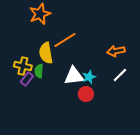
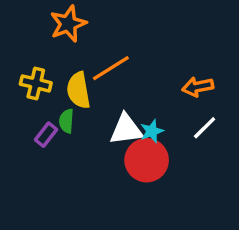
yellow cross: (23, 66) -> (36, 83), moved
red circle: (86, 94) -> (147, 160), size x1.6

